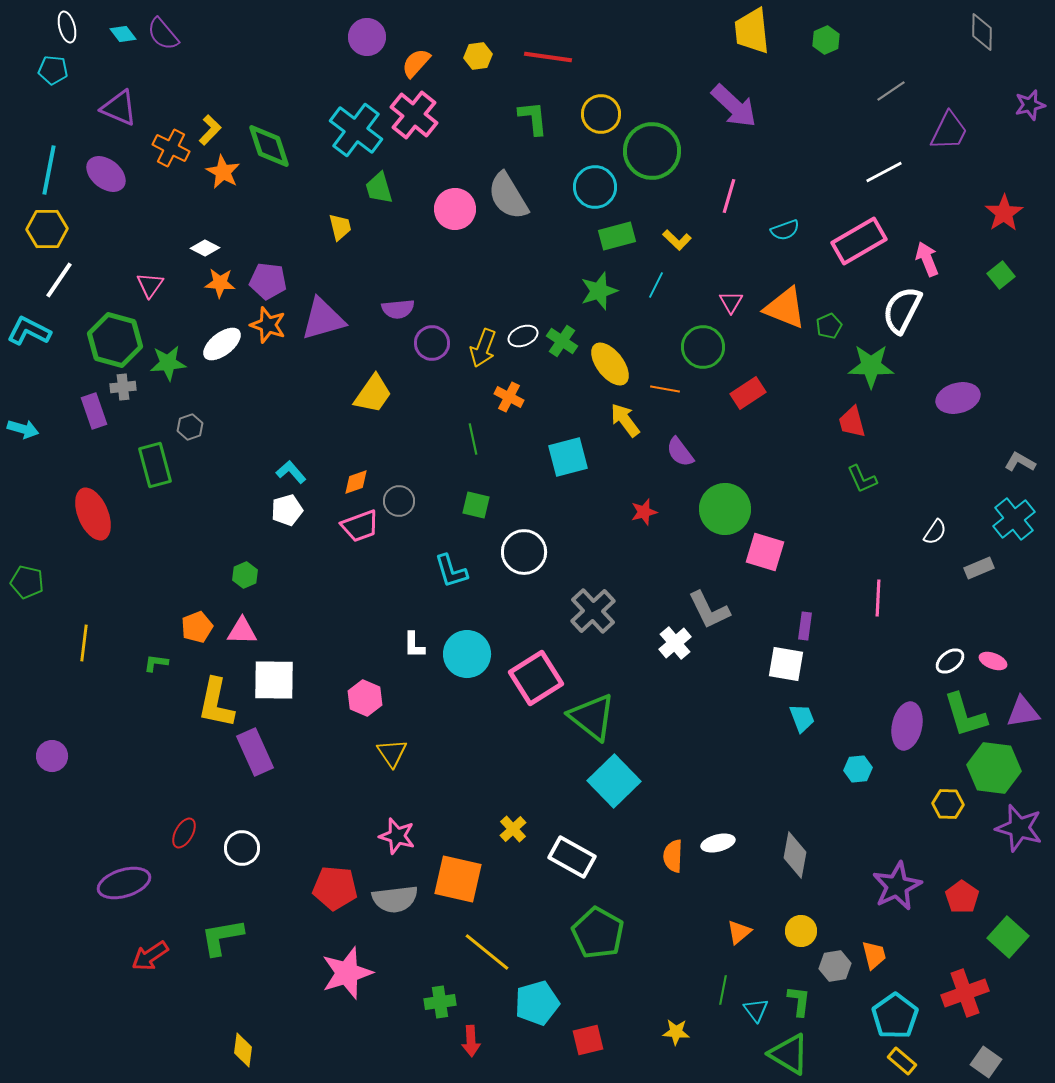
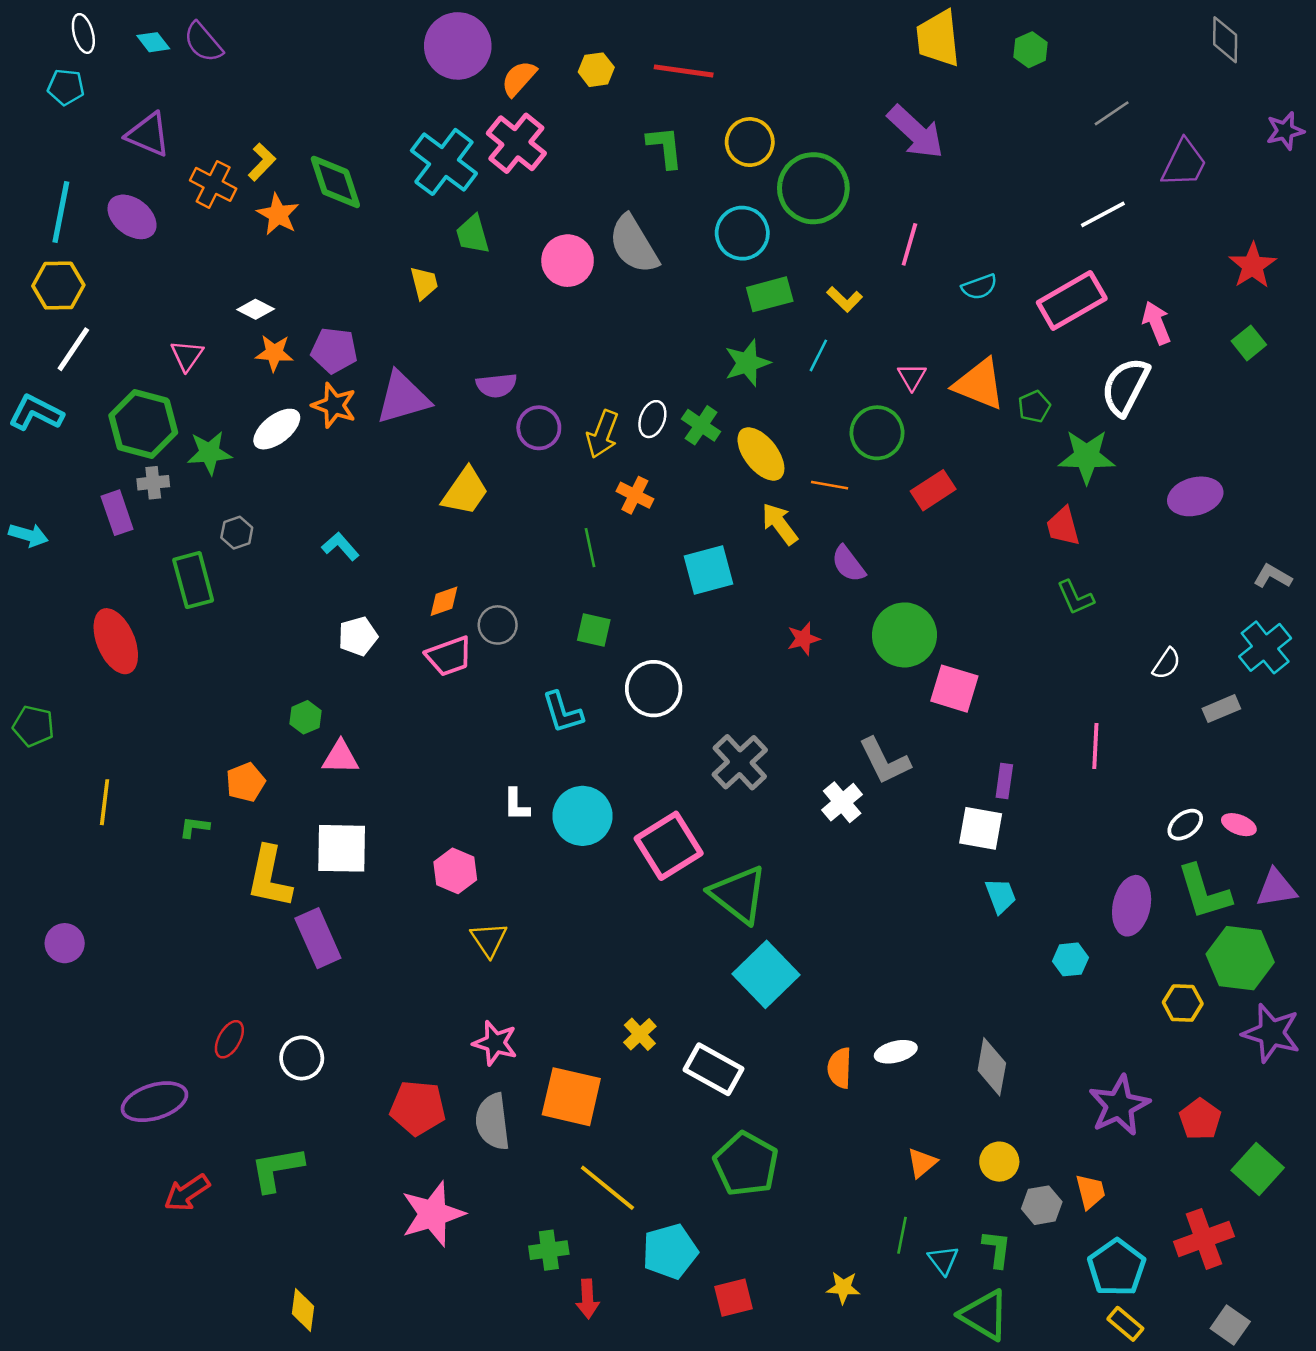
purple circle: (367, 37) -> (458, 46), size x1.4
white ellipse: (523, 336) -> (652, 419), turned -48
cyan L-shape: (291, 472) -> (340, 546), moved
pink triangle: (242, 631) -> (340, 757), moved
gray semicircle: (395, 899) -> (493, 1122), turned 90

